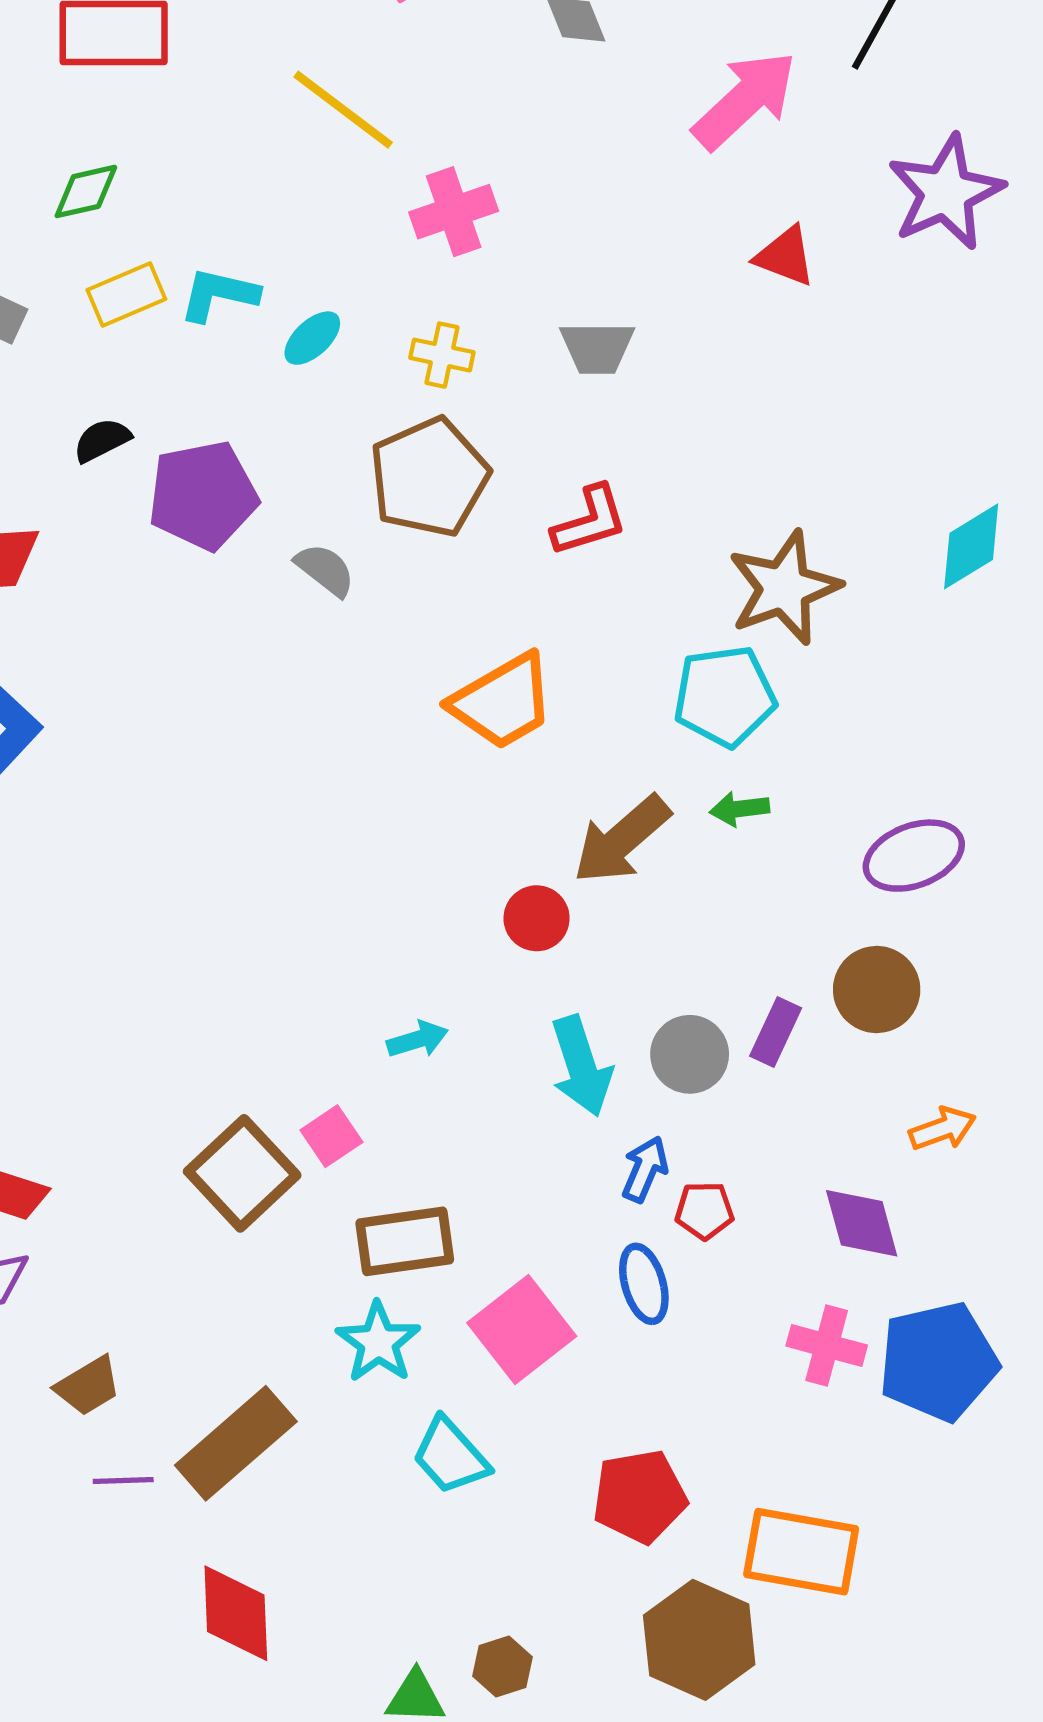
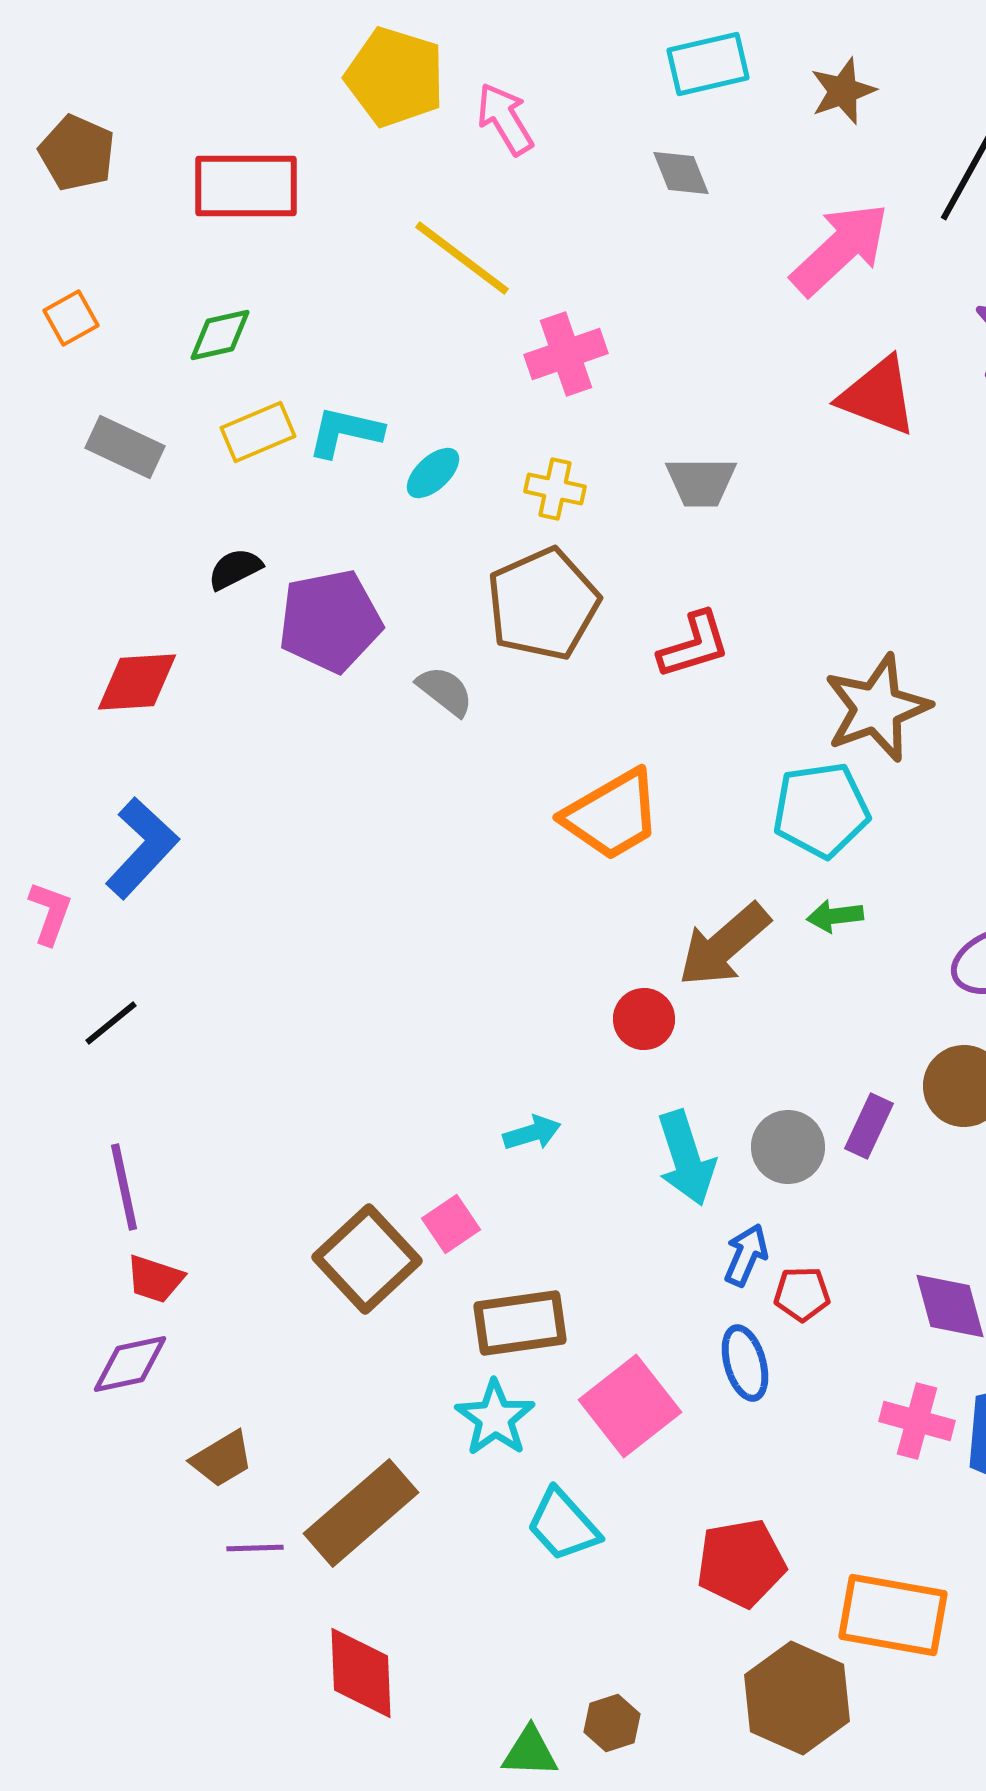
red triangle: (785, 256) -> (878, 396), size x1.4

